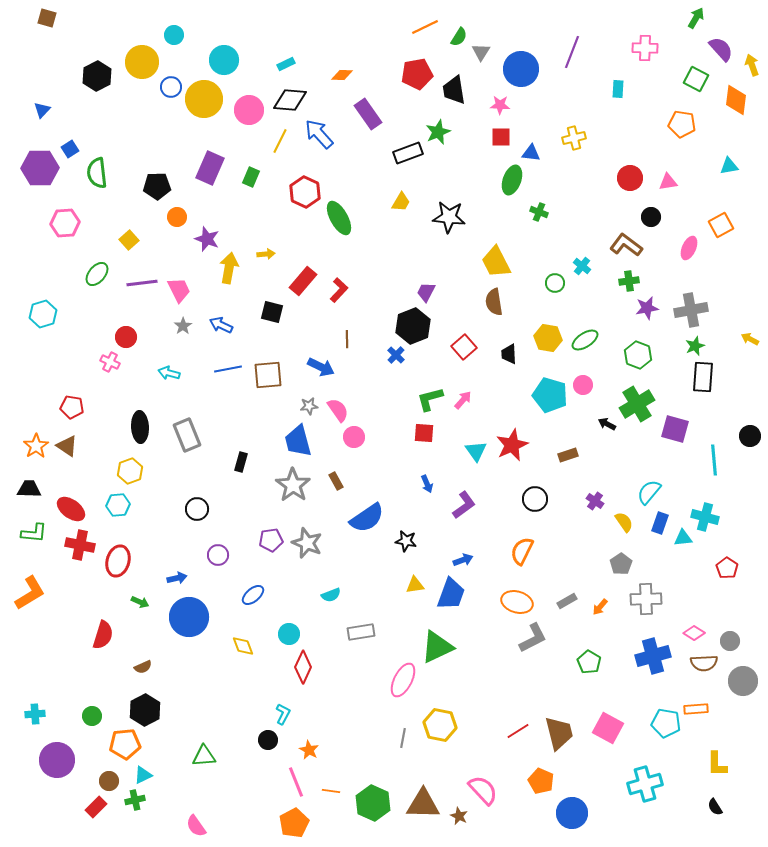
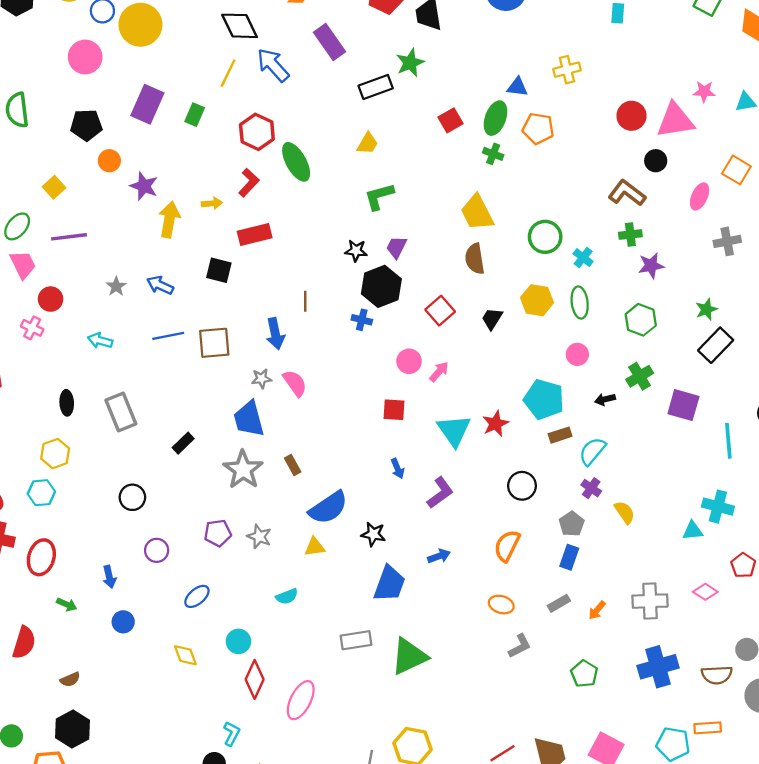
black diamond: (290, 100) -> (240, 26), turned 60
pink star: (500, 105) -> (704, 92), moved
pink circle: (249, 110) -> (85, 57), moved
orange pentagon: (682, 124) -> (538, 128), moved
red square: (501, 137) -> (451, 120), moved, turned -30
pink triangle: (668, 182) -> (675, 120), size x1.8
green cross: (539, 212) -> (493, 154), moved
black star: (449, 217) -> (356, 251), moved, size x0.6
orange square: (721, 225) -> (736, 170), turned -30
cyan cross: (582, 266) -> (583, 258), moved
red rectangle: (303, 281) -> (255, 235), turned 36
green circle: (555, 283) -> (545, 237), size x1.5
pink trapezoid: (179, 290) -> (23, 264), moved
red L-shape: (339, 290) -> (249, 183), moved
gray cross: (691, 310) -> (727, 241), moved, size x0.7
green ellipse: (585, 340) -> (580, 303), turned -64
black trapezoid: (509, 354) -> (492, 319), turned 35
blue cross: (396, 355) -> (362, 320), turned -30
blue arrow: (321, 367) -> (275, 334), turned 52
black rectangle: (703, 377) -> (716, 345), turned 40
cyan pentagon: (550, 395) -> (544, 399), moved
green L-shape: (430, 399) -> (379, 196), moved
green cross: (637, 404) -> (640, 376), size x0.7
black arrow: (607, 424) -> (605, 399), turned -42
black ellipse: (140, 427) -> (67, 403), size x0.7
pink circle: (354, 437) -> (409, 361), moved
red star: (512, 445) -> (495, 424), size x0.7
cyan triangle: (476, 451) -> (454, 430), size x1.4
black rectangle: (241, 462) -> (183, 443), turned 30
cyan semicircle: (649, 492) -> (592, 451), moved
blue rectangle: (660, 523) -> (569, 557), moved
gray star: (307, 543) -> (259, 537), size x0.7
gray pentagon: (621, 564) -> (572, 524), moved
blue arrow: (177, 578) -> (109, 577), turned 90
yellow triangle: (415, 585) -> (315, 547), moved
blue trapezoid: (451, 594) -> (389, 584), moved
orange ellipse: (517, 602) -> (501, 605), size x0.7
blue circle: (189, 617) -> (123, 622), size x0.5
gray rectangle: (361, 632) -> (356, 640), moved
pink diamond: (694, 633) -> (705, 592), moved
gray L-shape: (533, 638) -> (520, 646), size x0.7
pink ellipse: (403, 680) -> (301, 700), moved

